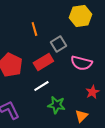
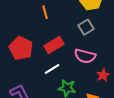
gray square: (58, 44) -> (86, 27), moved
pink semicircle: (81, 63) -> (85, 56), moved

